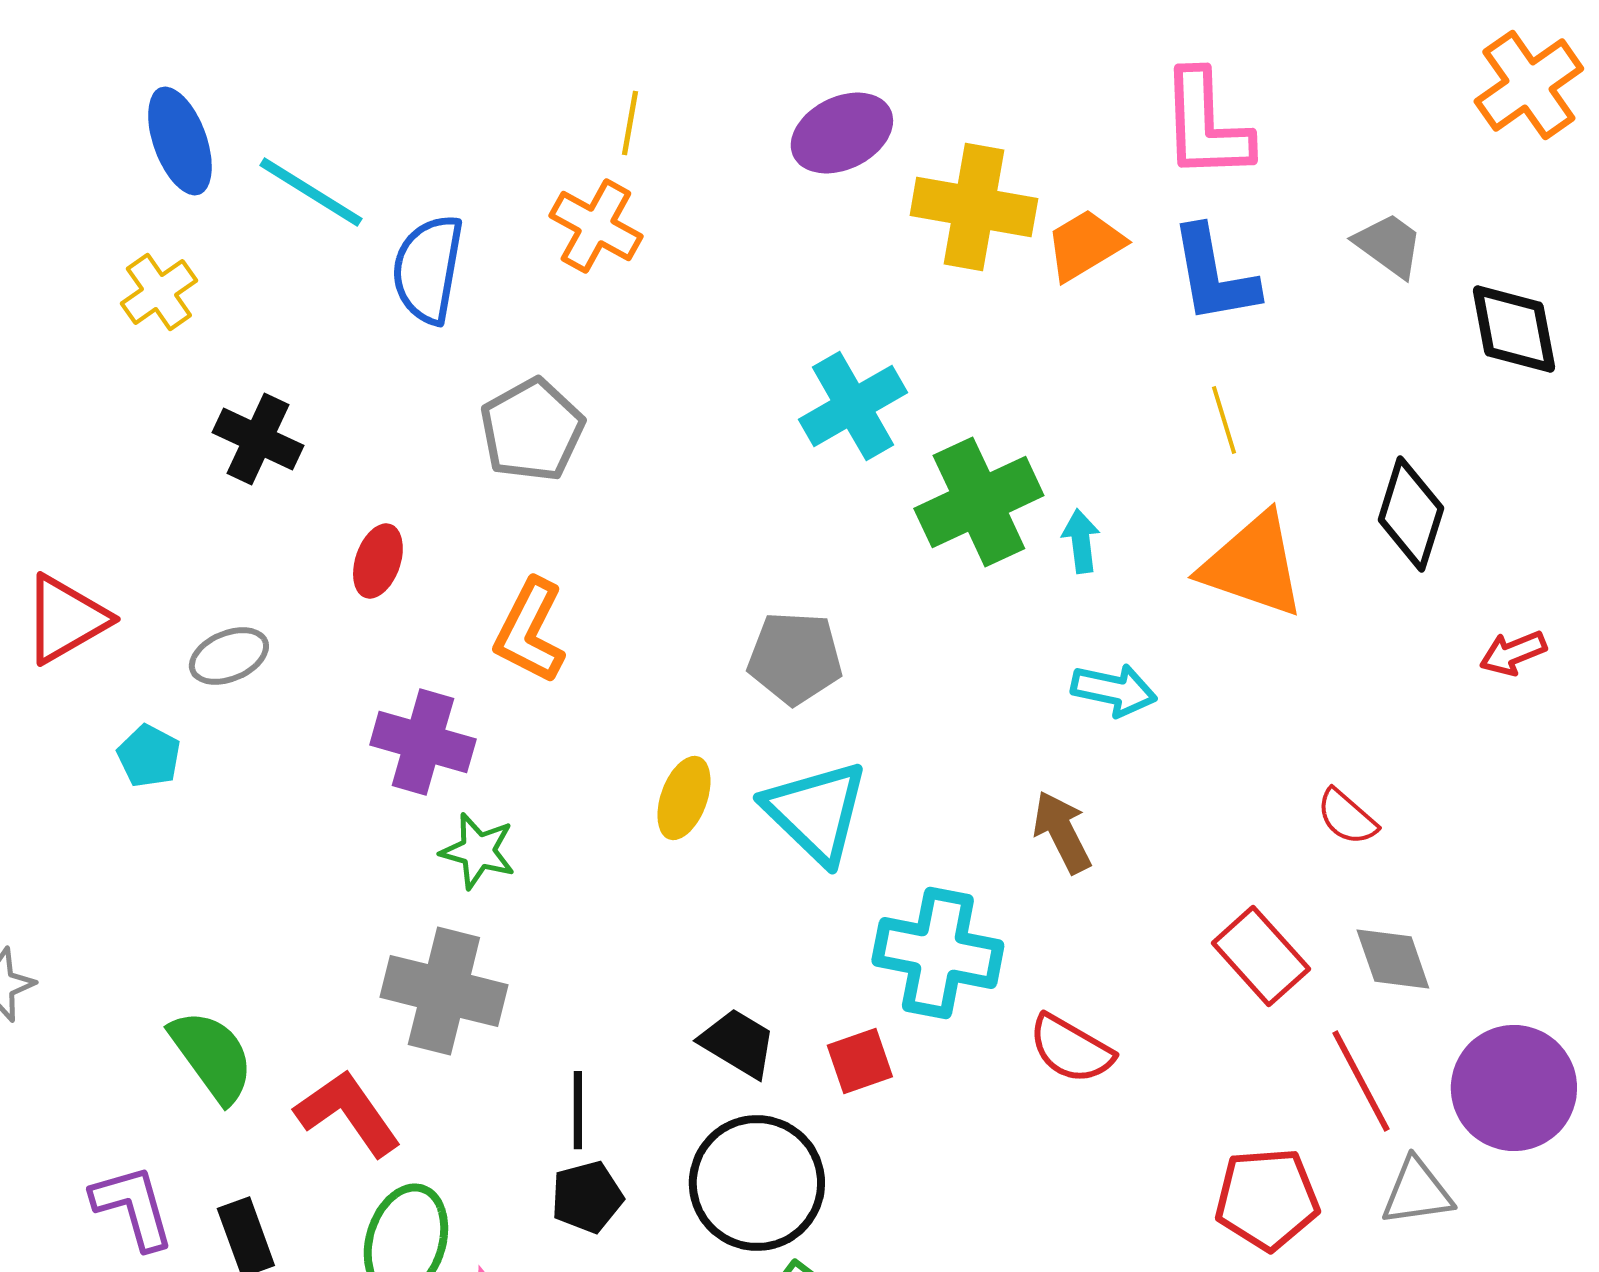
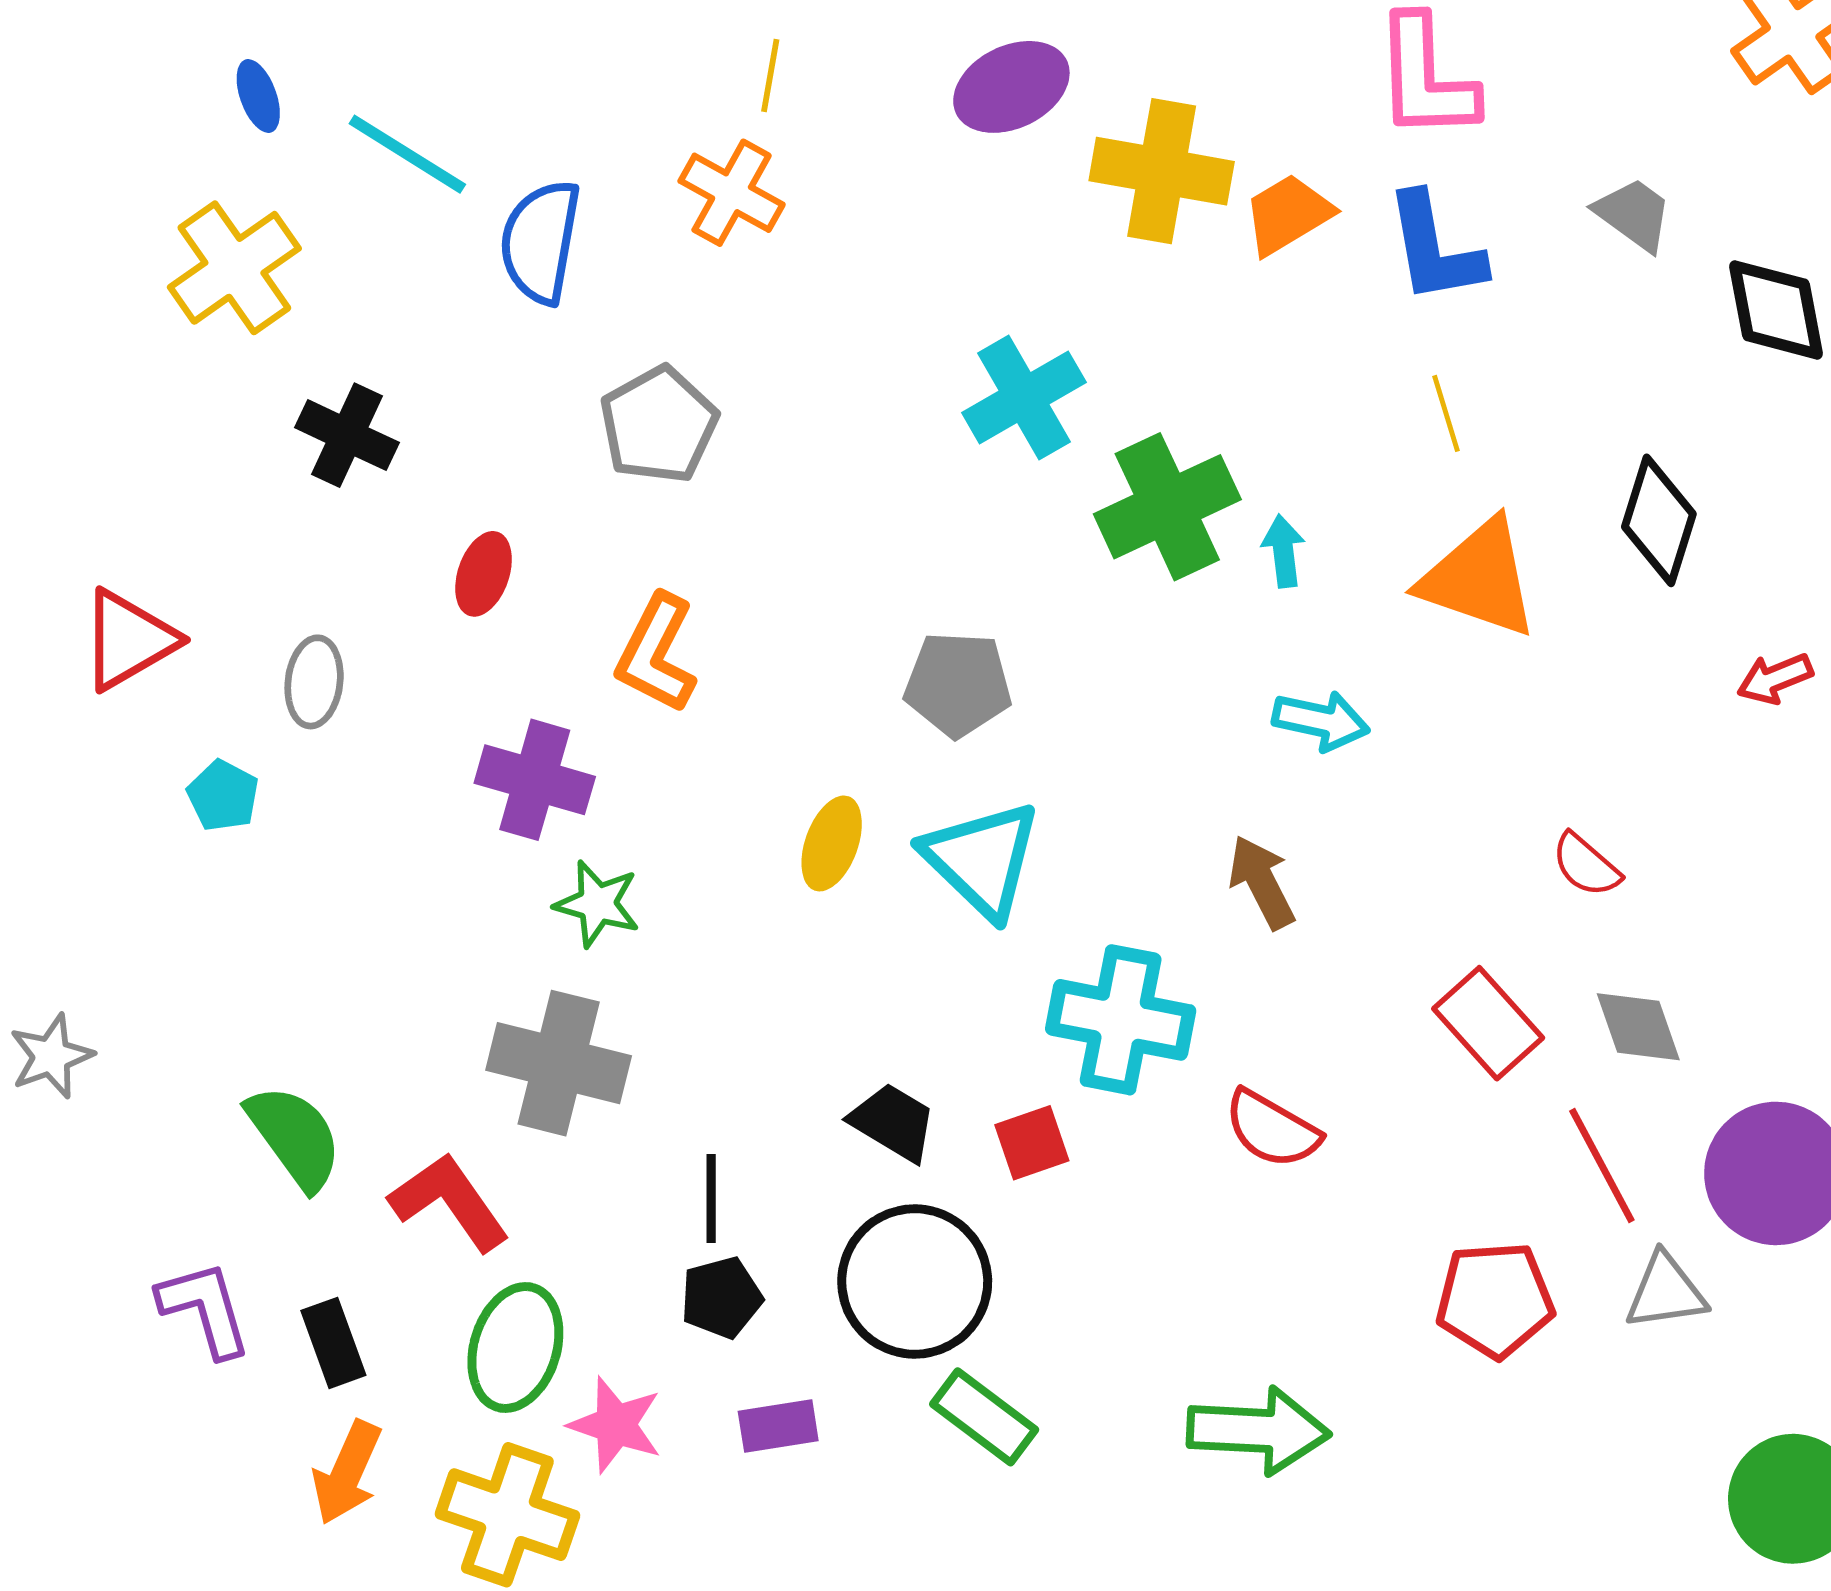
blue ellipse: (180, 141) -> (258, 96), size x0.6
yellow cross: (159, 292) -> (234, 268), size x1.5
gray ellipse: (229, 656) -> (314, 682), turned -60

